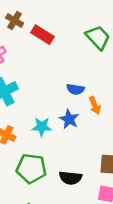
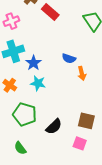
blue star: (69, 119) -> (33, 63), moved
black semicircle: (70, 178) -> (54, 127), turned -60

